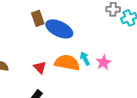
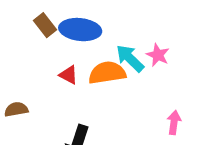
cyan arrow: (85, 58) -> (130, 58), size x1.5
red triangle: (40, 67) -> (69, 75), moved

